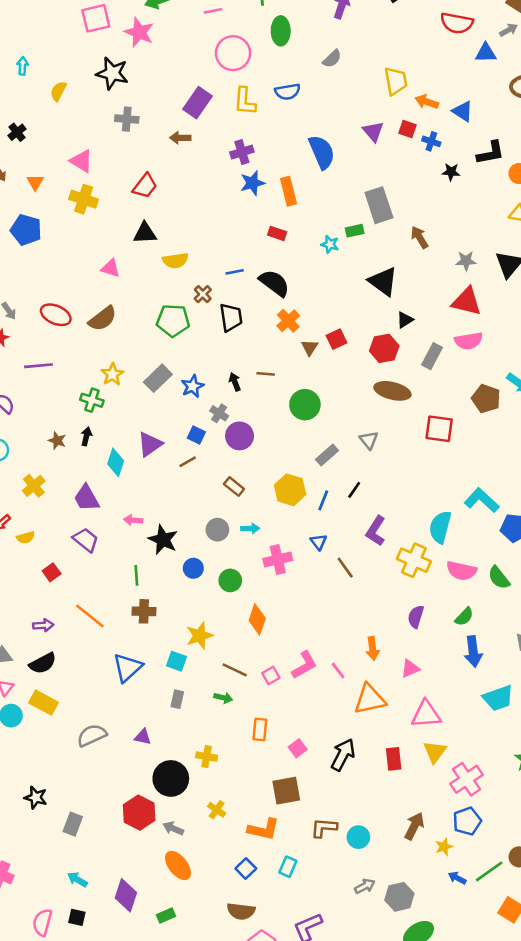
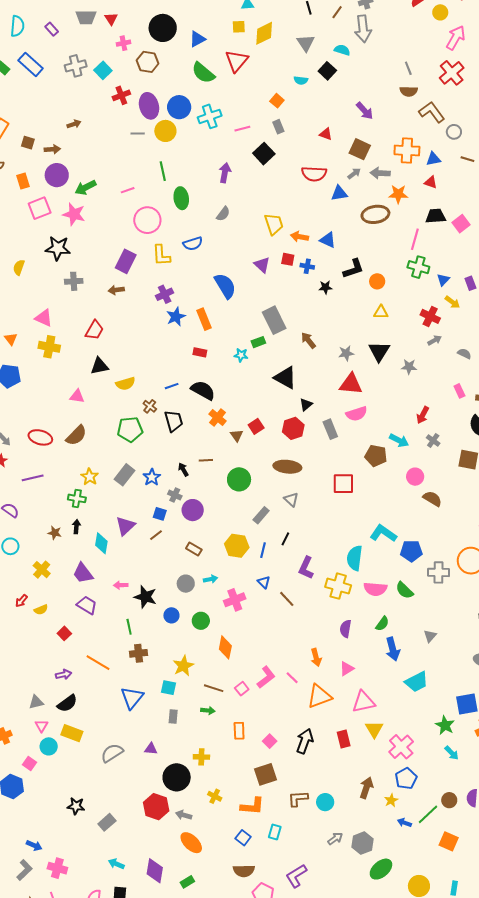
gray rectangle: (432, 356) -> (330, 429), turned -42
brown ellipse: (392, 391) -> (287, 467), moved
gray rectangle: (73, 824) -> (107, 822), turned 36

